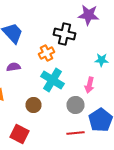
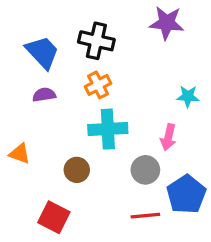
black cross: (64, 34) -> (96, 41), moved
purple semicircle: (14, 67) -> (44, 95), moved
cyan cross: (52, 80) -> (108, 129), turned -35

